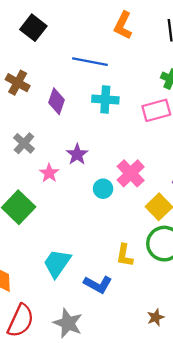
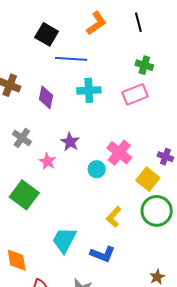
orange L-shape: (123, 25) -> (96, 23), turned -145
black square: (33, 28) -> (47, 34), moved
yellow L-shape: (125, 255) -> (114, 217), moved, turned 40

